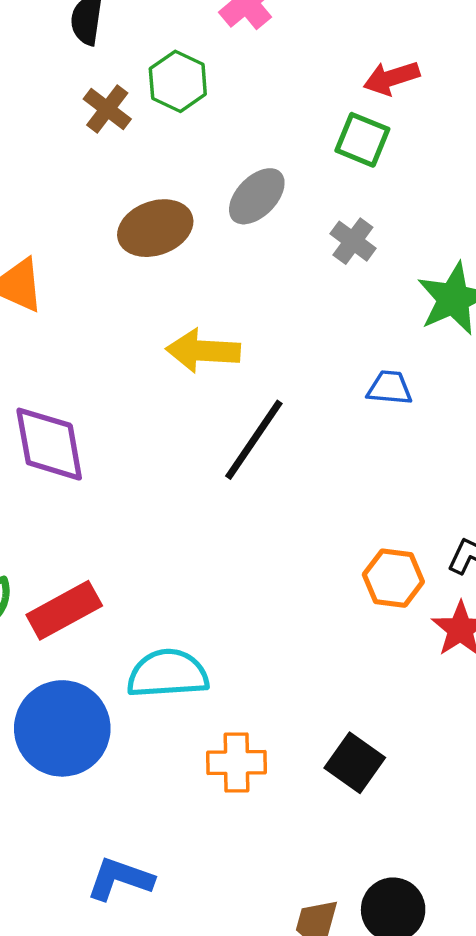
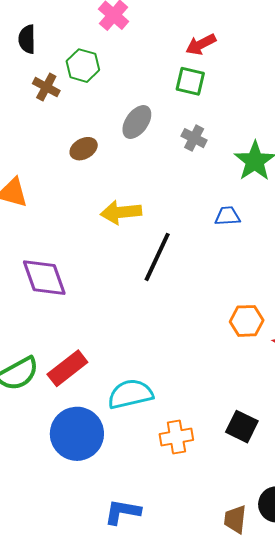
brown ellipse: (155, 228) -> (84, 149), size x0.7

